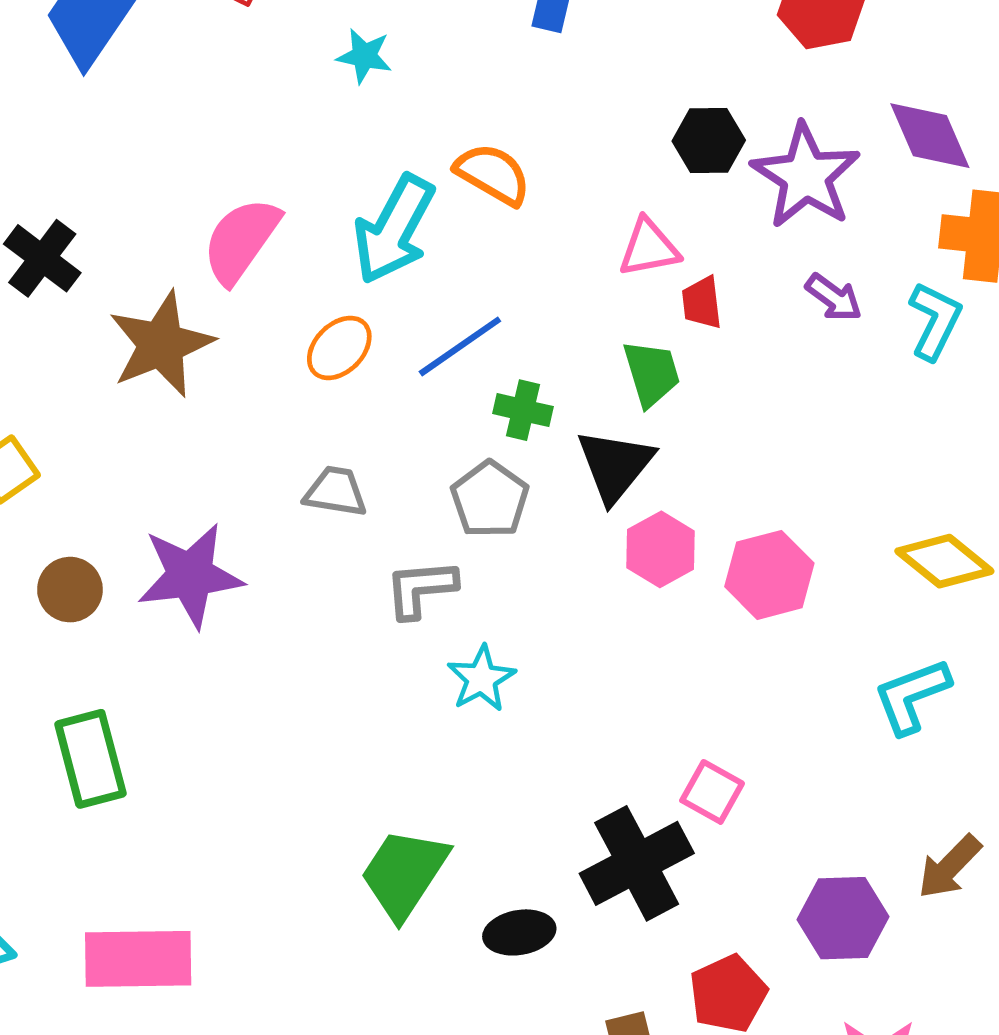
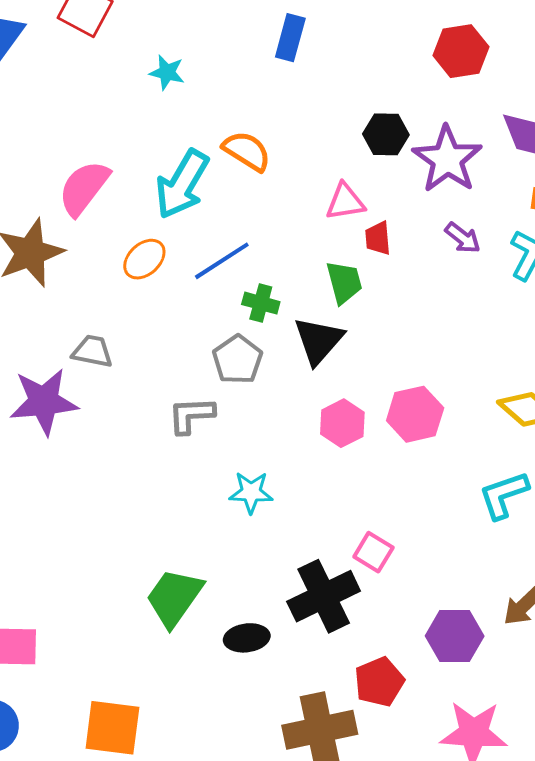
gray trapezoid: (336, 492) -> (92, 351), moved
pink hexagon: (661, 549) -> (342, 423), moved
cyan star: (481, 679) -> (251, 492), moved, turned 30

